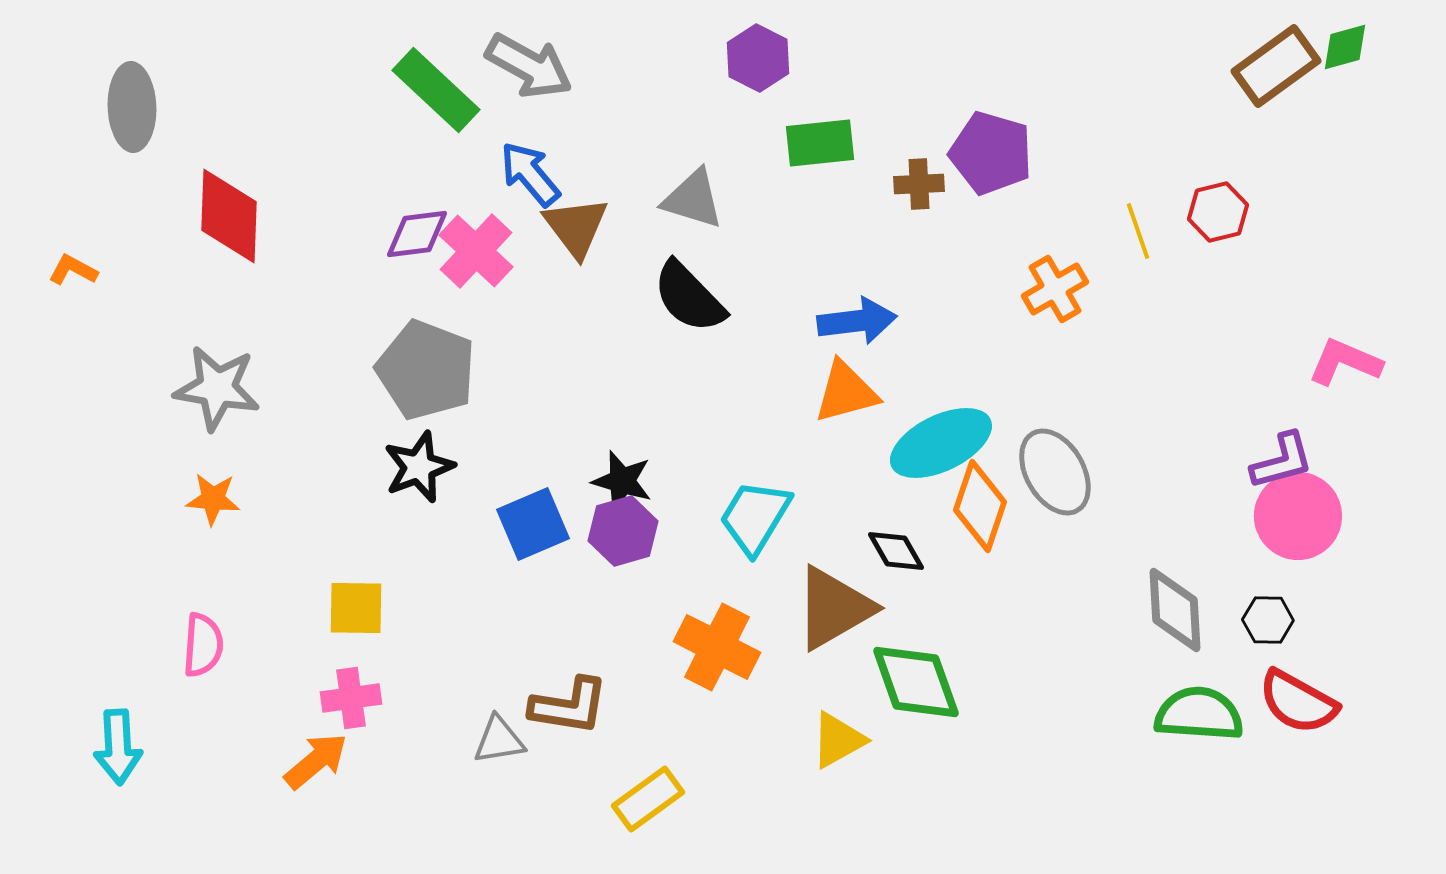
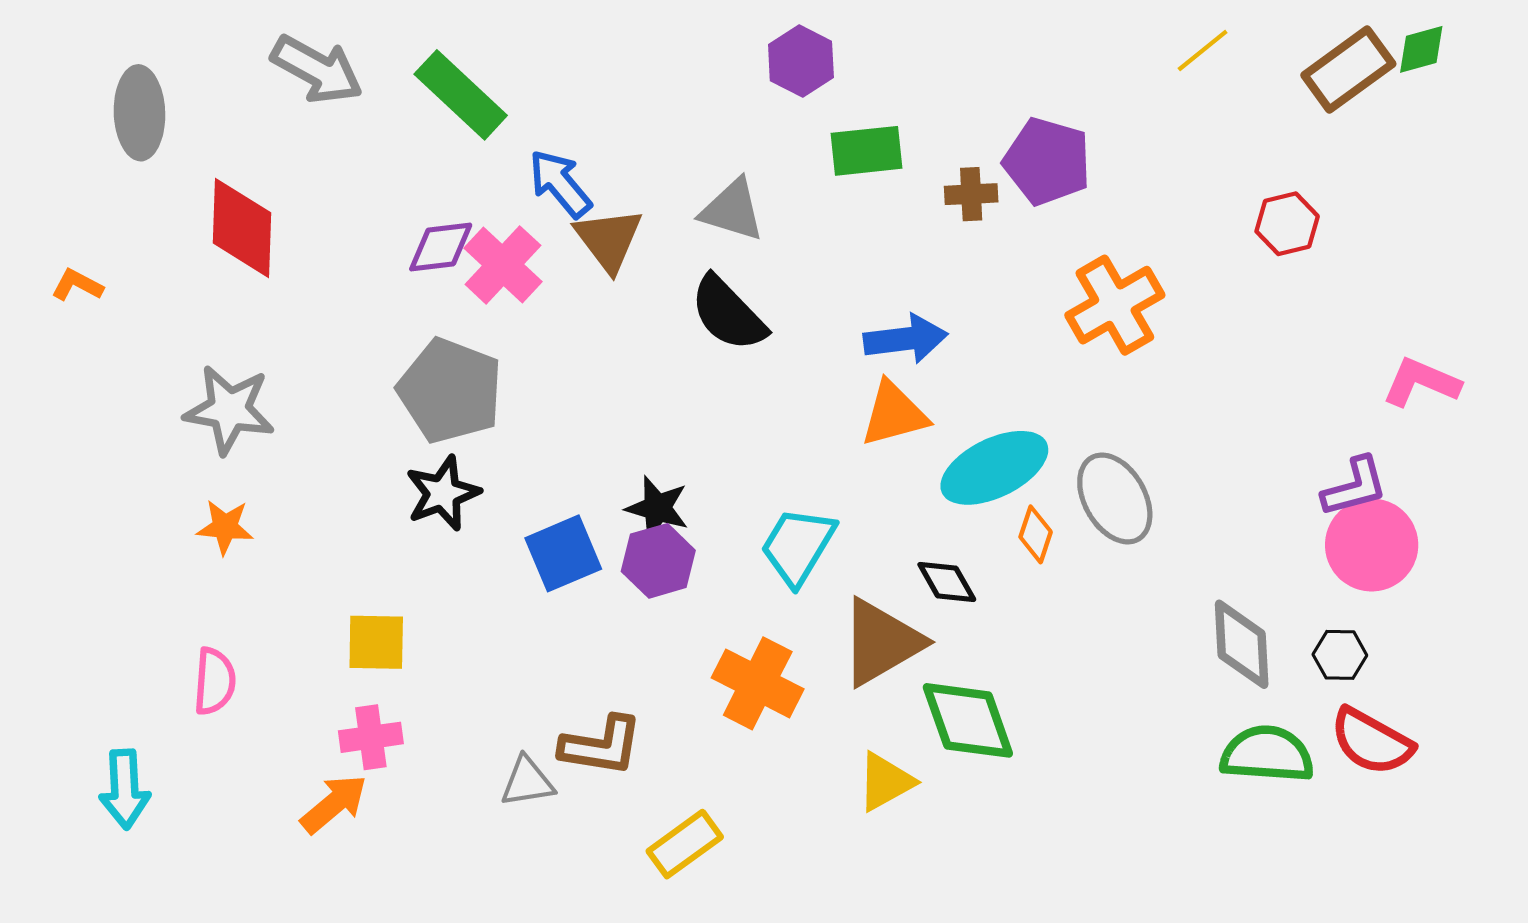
gray arrow: (529, 66) -> (317, 69), moved
yellow line: (1138, 231) -> (1203, 50), moved, turned 70
orange cross: (1055, 289) -> (1115, 305), size x1.4
orange diamond: (980, 506) -> (1036, 534), size x0.6

